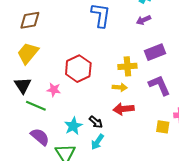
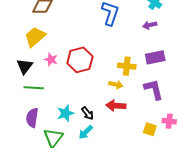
pink star: (54, 90) -> (51, 60), moved
green line: (36, 106) -> (34, 88), turned -30
purple semicircle: (40, 137) -> (32, 118), turned -132

